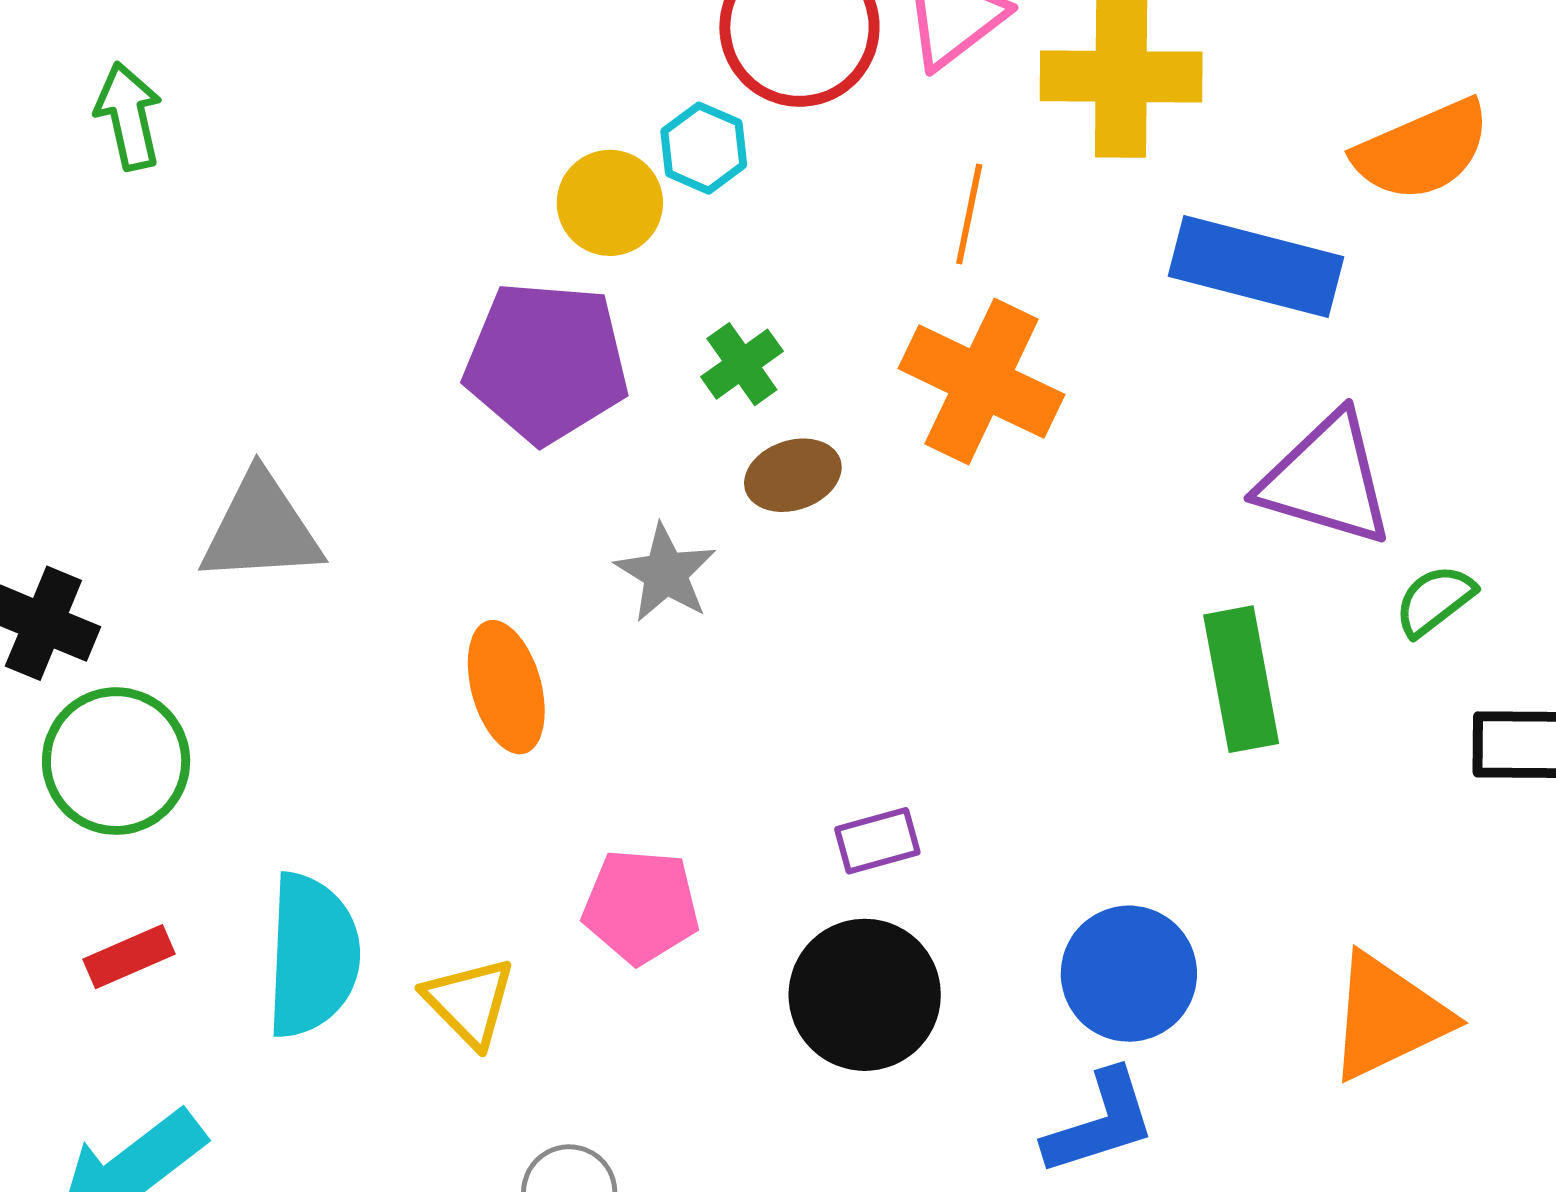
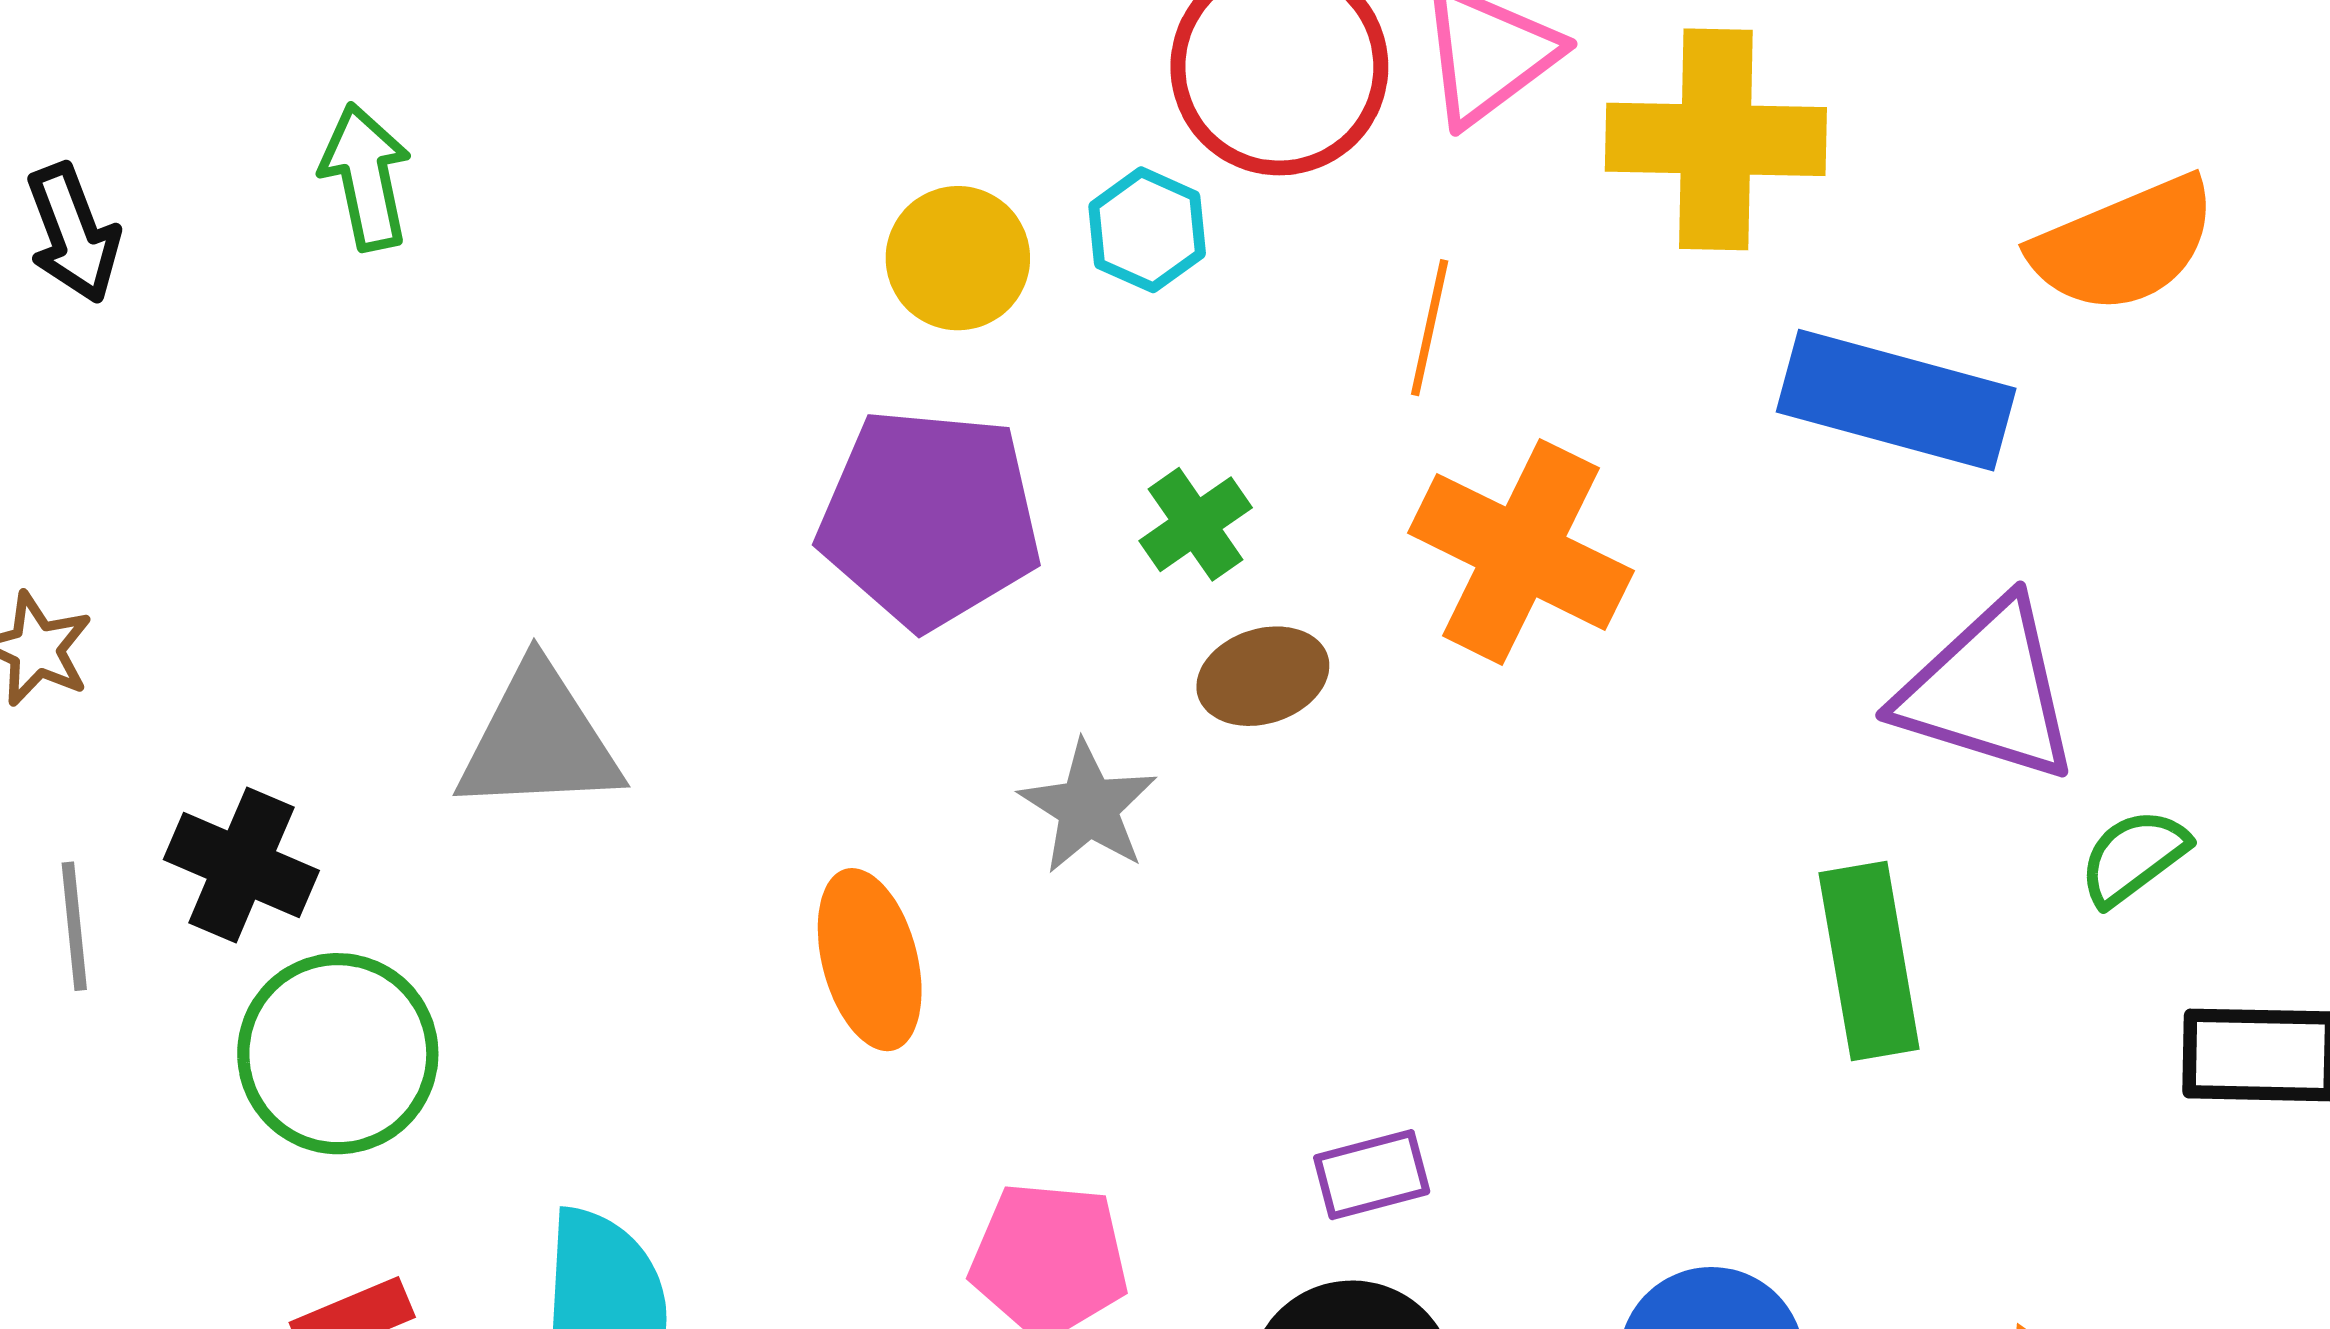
yellow circle: (610, 203) -> (958, 258), moved
orange line: (969, 214) -> (1430, 328), moved

